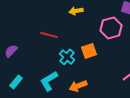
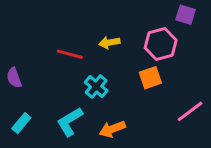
yellow arrow: (76, 11) -> (109, 43), moved
purple semicircle: (11, 51) -> (14, 78), turned -64
orange square: (89, 51) -> (150, 78), moved

